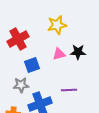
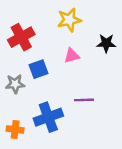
black star: (78, 52) -> (106, 43), moved
gray star: (21, 85) -> (15, 84), moved

